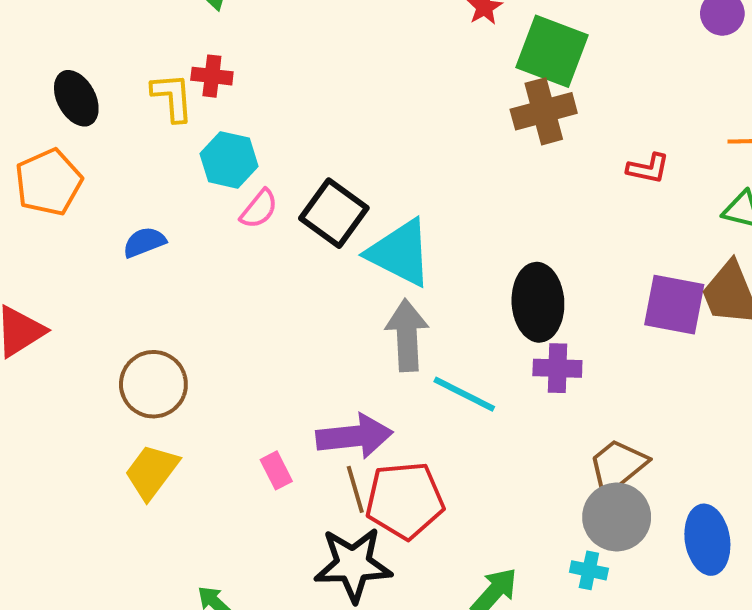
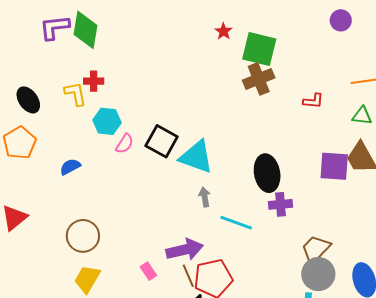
gray arrow: (407, 335) -> (205, 197), size x0.6

